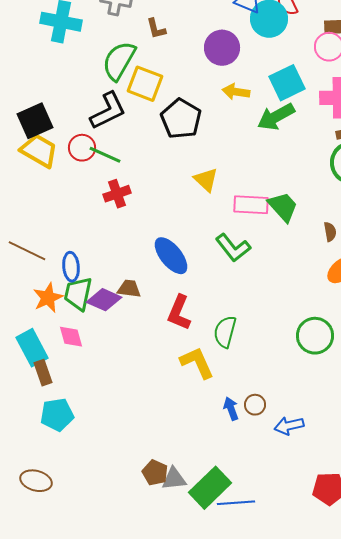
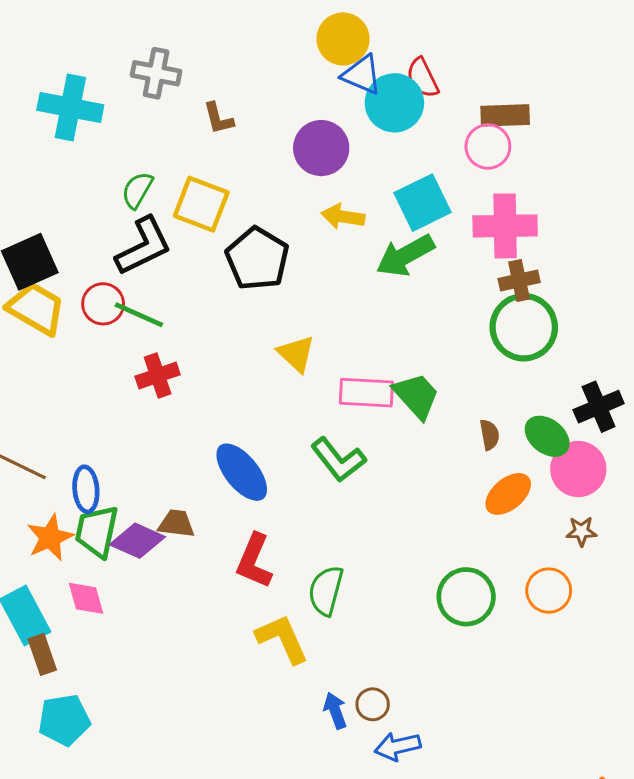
green semicircle: (119, 61) -> (137, 190), moved, size x0.6
blue arrow: (289, 426) -> (398, 746), moved

